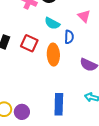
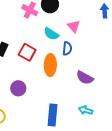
pink triangle: (84, 16) -> (74, 26), moved
purple circle: (22, 112) -> (18, 88), moved

